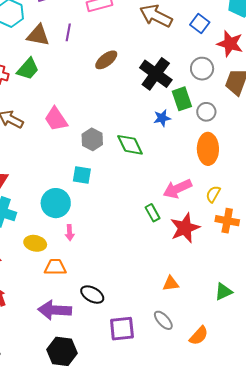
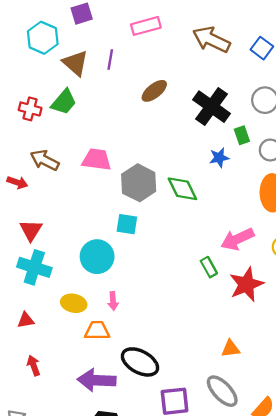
brown triangle: (38, 35) -> (75, 63), turned 30
green rectangle: (182, 99) -> (242, 135), size x0.7
pink trapezoid: (56, 119) -> (97, 160), turned 132
gray hexagon: (92, 139) -> (139, 183), size x1.4
pink arrow: (70, 233) -> (113, 301), moved
black ellipse: (92, 295) -> (140, 362), size x1.4
gray ellipse: (163, 320) -> (222, 391), size x1.4

